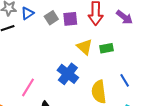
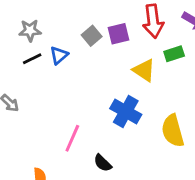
blue triangle: (27, 13) -> (59, 55), moved
green rectangle: (107, 48) -> (174, 54), moved

